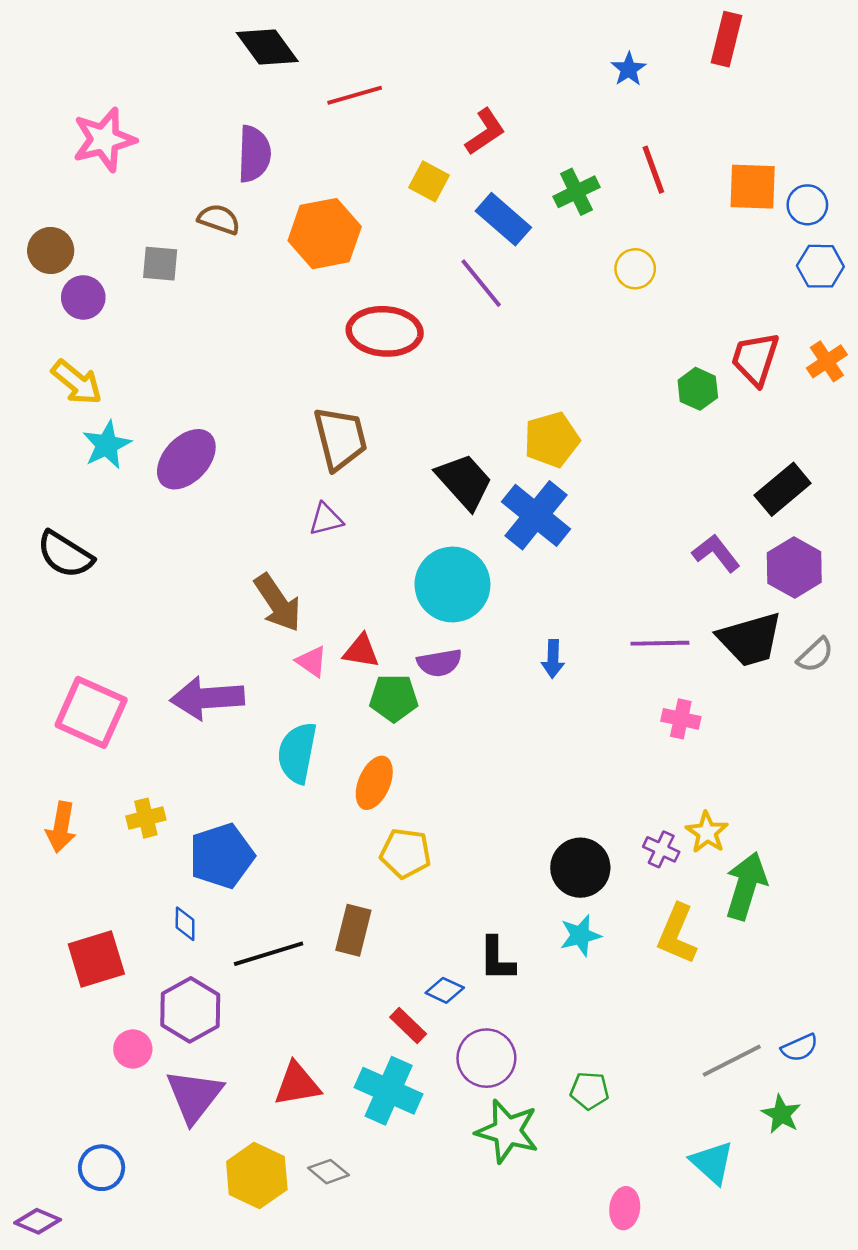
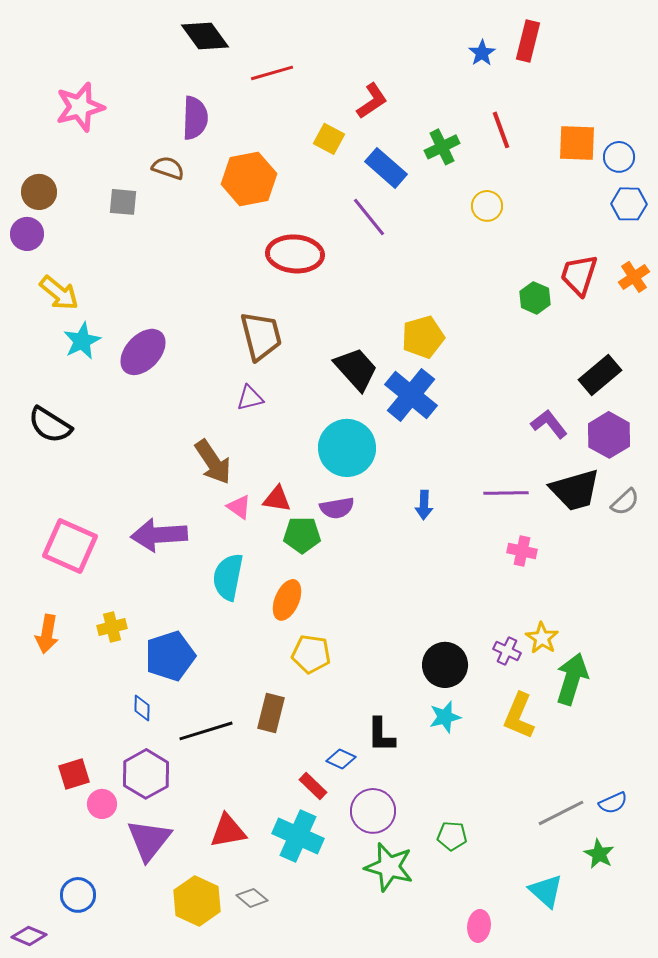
red rectangle: (726, 39) -> (528, 41), moved
purple circle: (83, 297) -> (27, 234), moved
red square: (96, 959) -> (74, 774), moved, size x0.7

